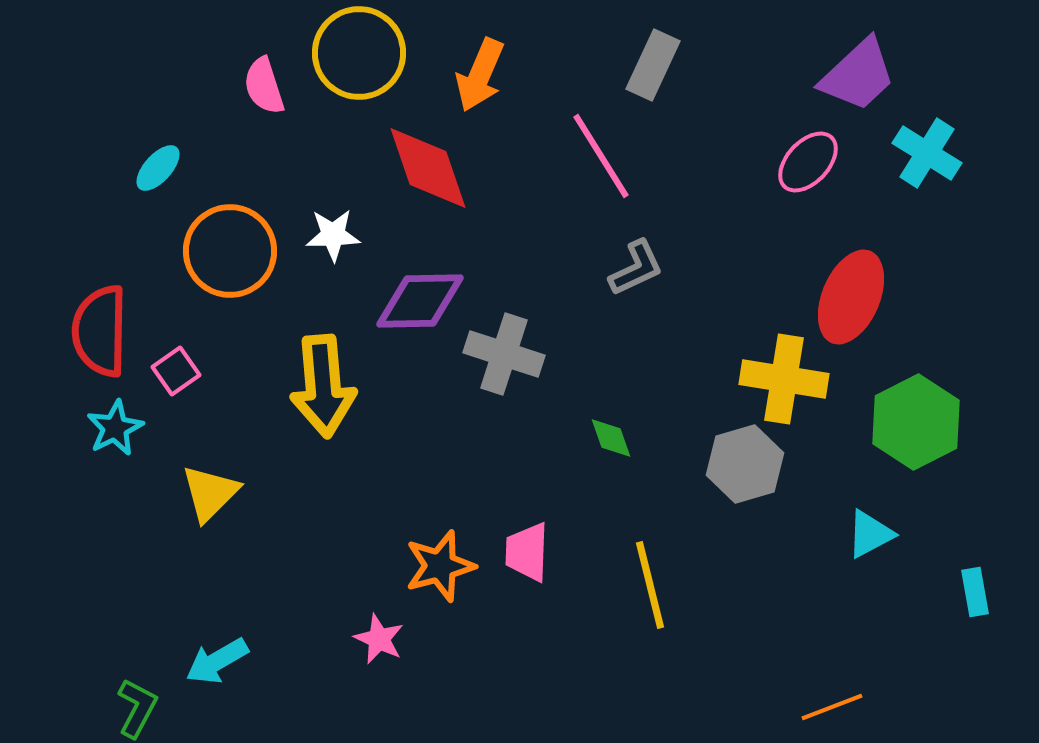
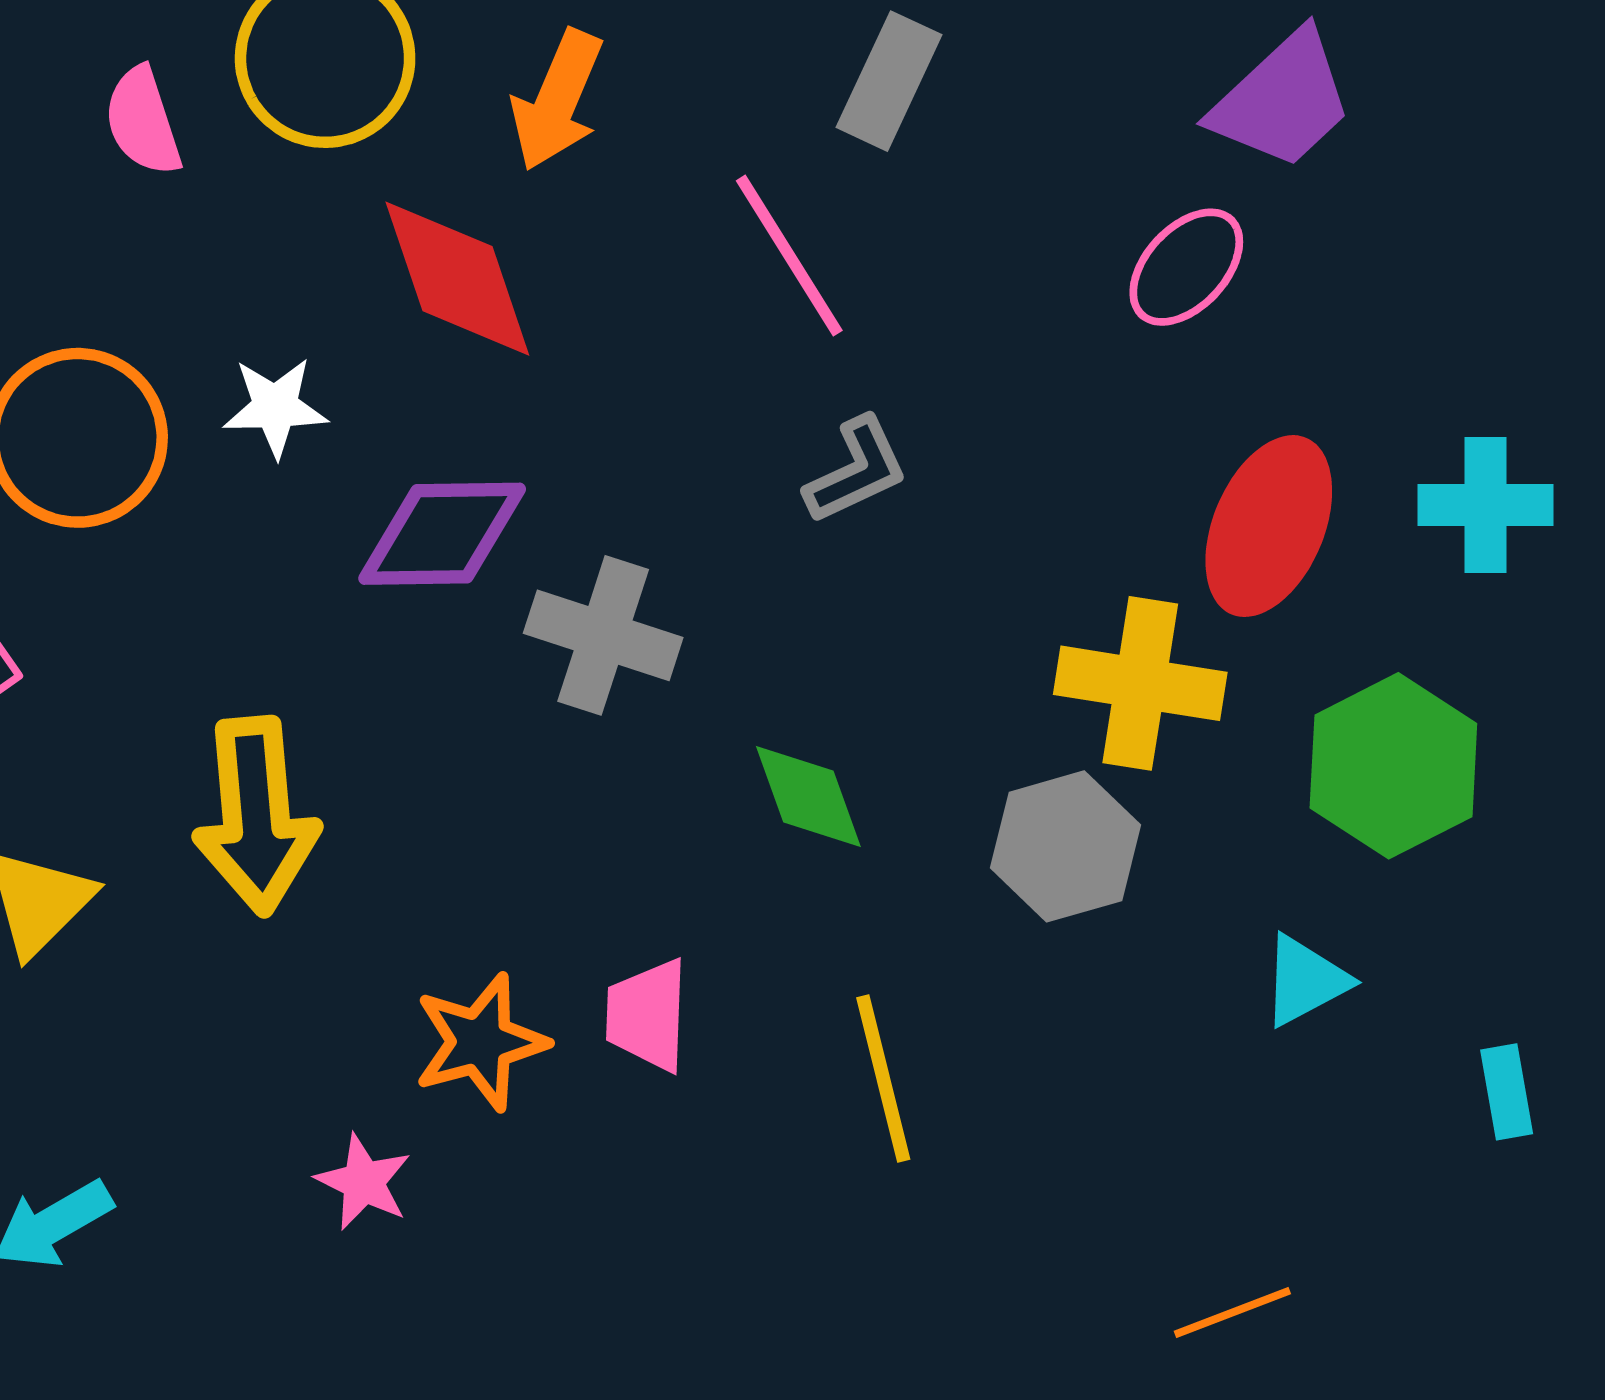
cyan cross: (927, 153) -> (1486, 505), moved, turned -32
yellow arrow: (323, 386) -> (256, 816), moved
green diamond: (611, 438) -> (808, 797), size x1.4

